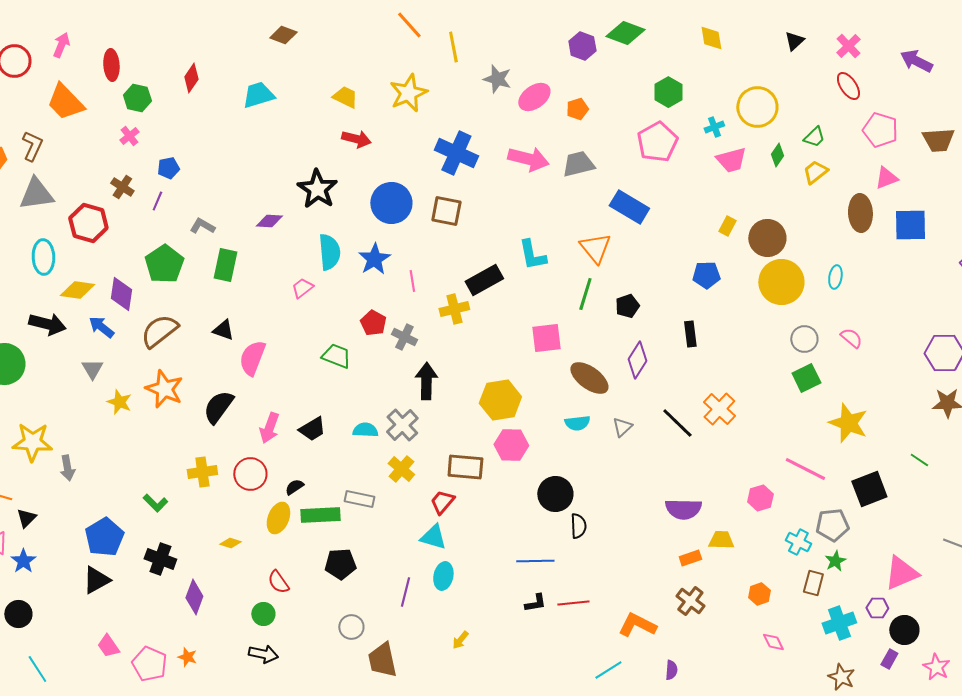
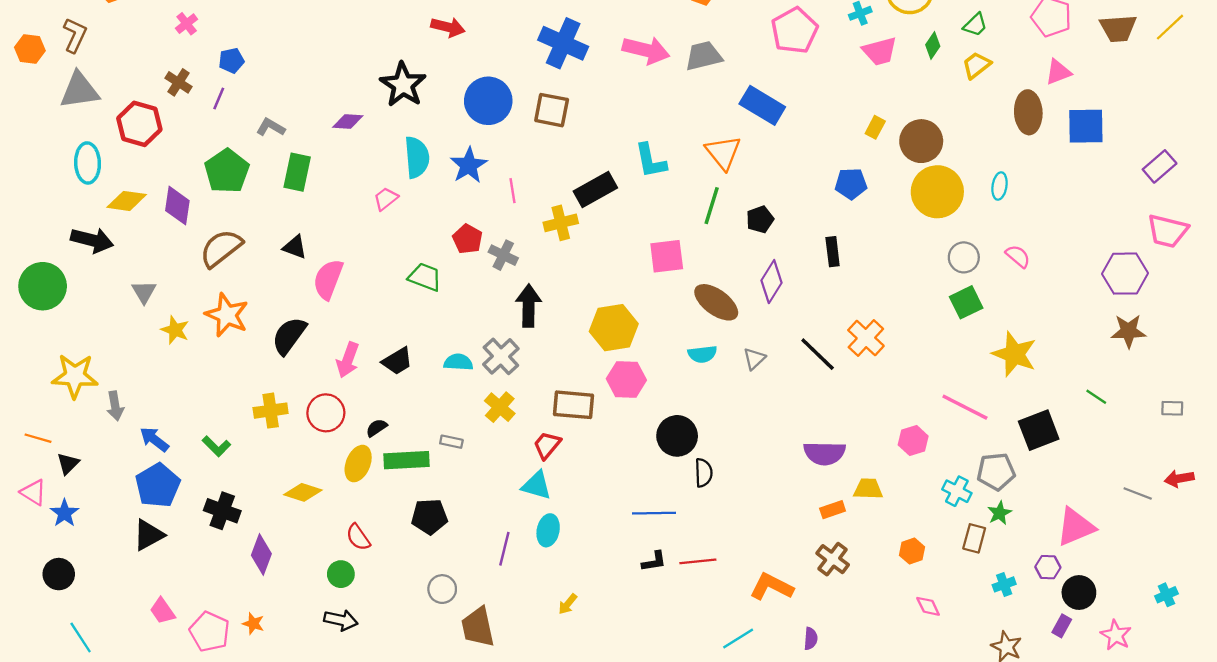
blue arrow: (101, 327) -> (154, 439), moved
gray rectangle: (359, 499) -> (451, 442), size x0.7
yellow diamond: (230, 543) -> (303, 492), size x1.5
cyan cross: (839, 623) -> (1004, 584), size x0.6

